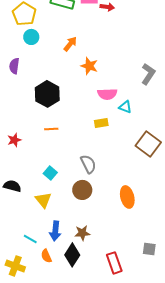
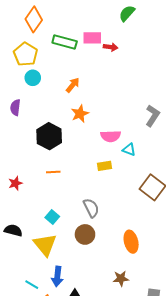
orange star: (89, 66) -> (80, 114), moved, turned 30
yellow triangle: (43, 200) -> (45, 245), size x1.4
brown star: (82, 233) -> (121, 278), moved

